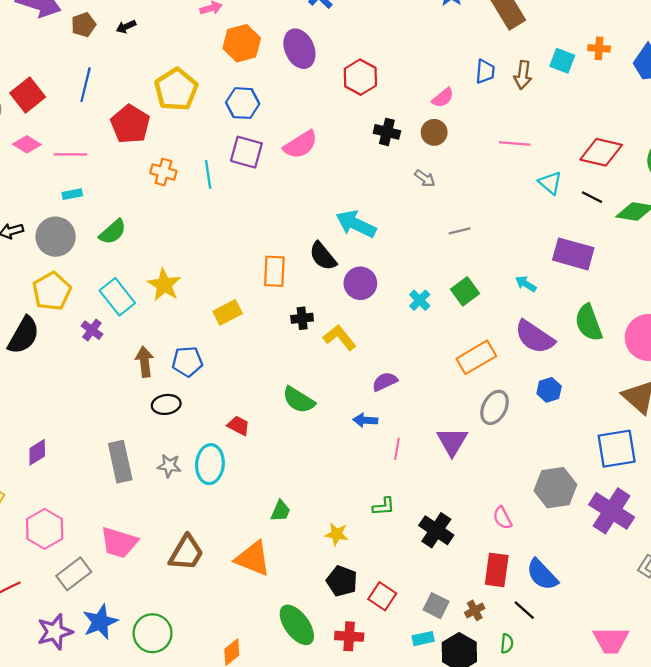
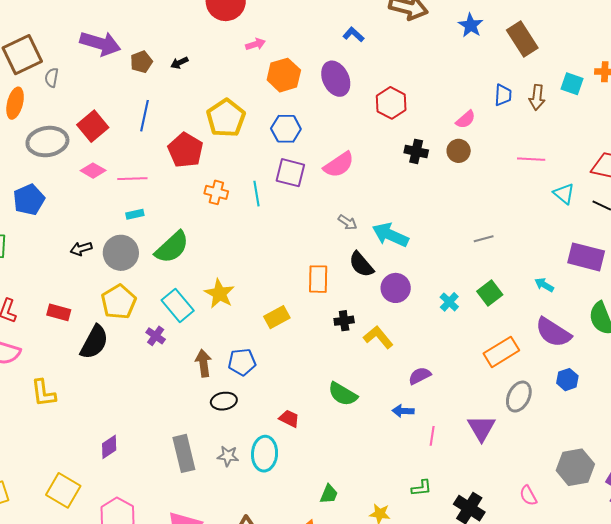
gray arrow: (425, 178) -> (348, 222), moved
green semicircle: (113, 232) -> (172, 247), size x1.4

